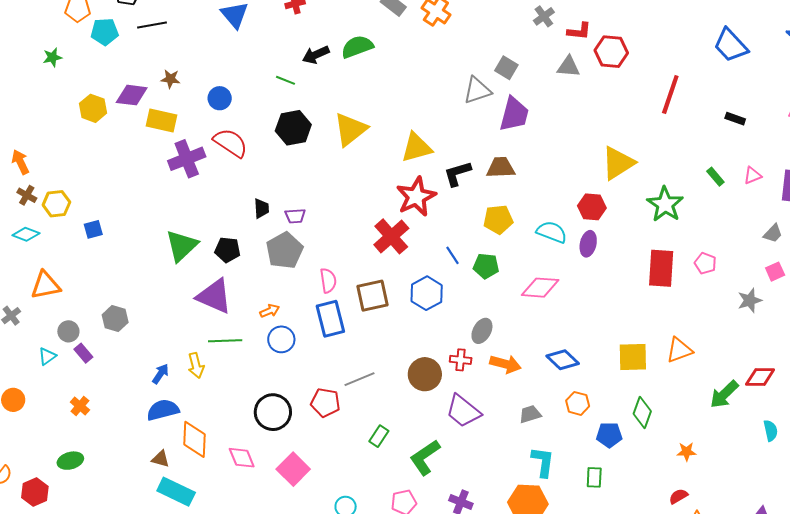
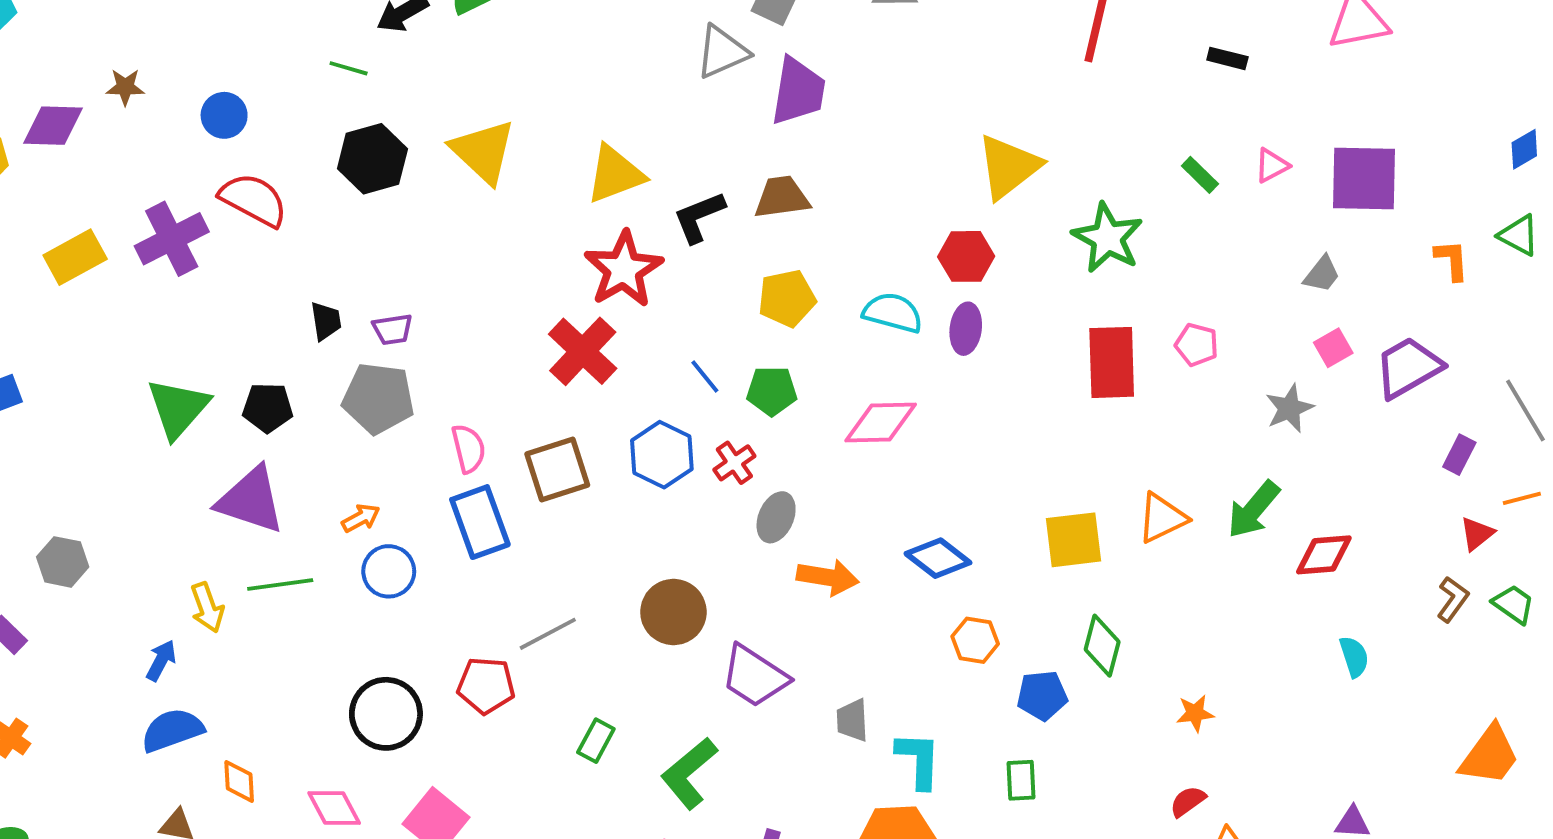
yellow rectangle: (161, 121) -> (75, 257), moved, turned -36
yellow triangle: (350, 129) -> (483, 151), turned -33
gray pentagon: (285, 250) -> (378, 398), turned -30
red cross: (461, 360) -> (734, 463), moved, turned -35
yellow arrow: (196, 365) -> (207, 608), moved
green arrow: (724, 394) -> (1253, 510), moved
gray trapezoid: (530, 414) -> (852, 720), moved, turned -70
orange diamond: (195, 439) -> (239, 781), size x0.6

